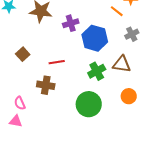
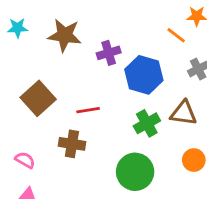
brown square: (23, 54) -> (38, 98), size x1.6
pink semicircle: (20, 103) -> (25, 160), moved, turned 144

